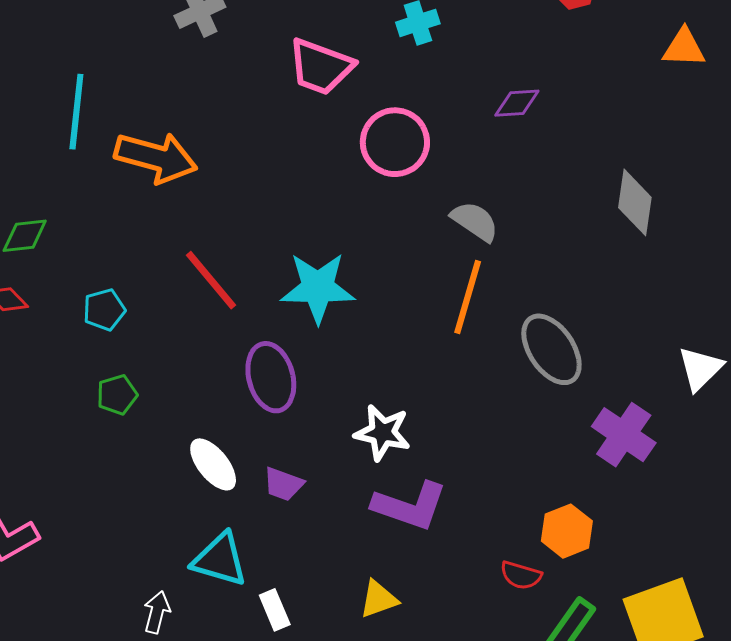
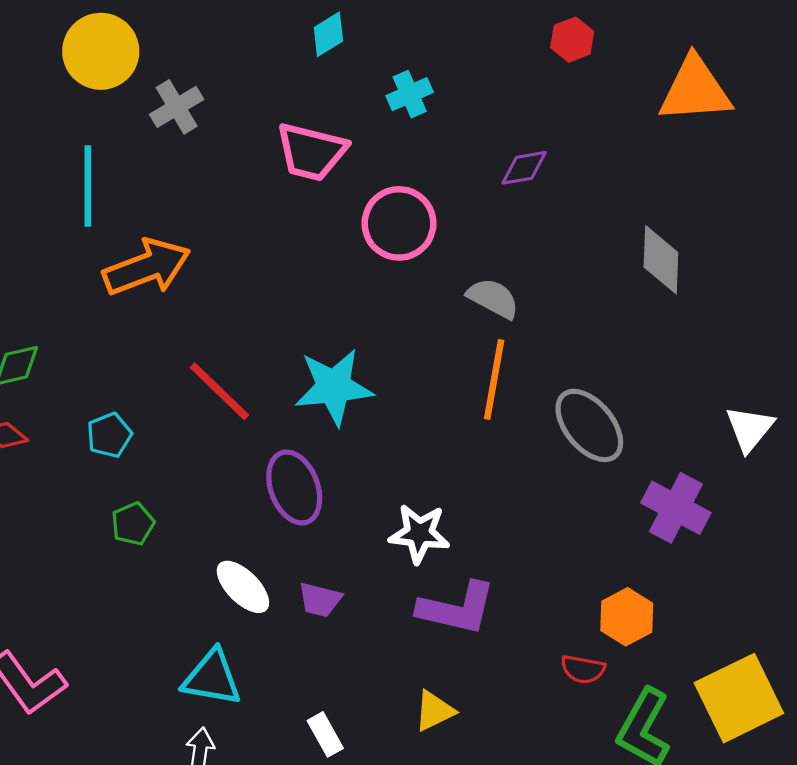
orange triangle: (684, 48) -> (695, 90), size x1.6
cyan line: (76, 112) -> (88, 186), moved
orange arrow: (156, 157) -> (147, 267), turned -30
cyan triangle: (220, 560) -> (212, 678), moved

